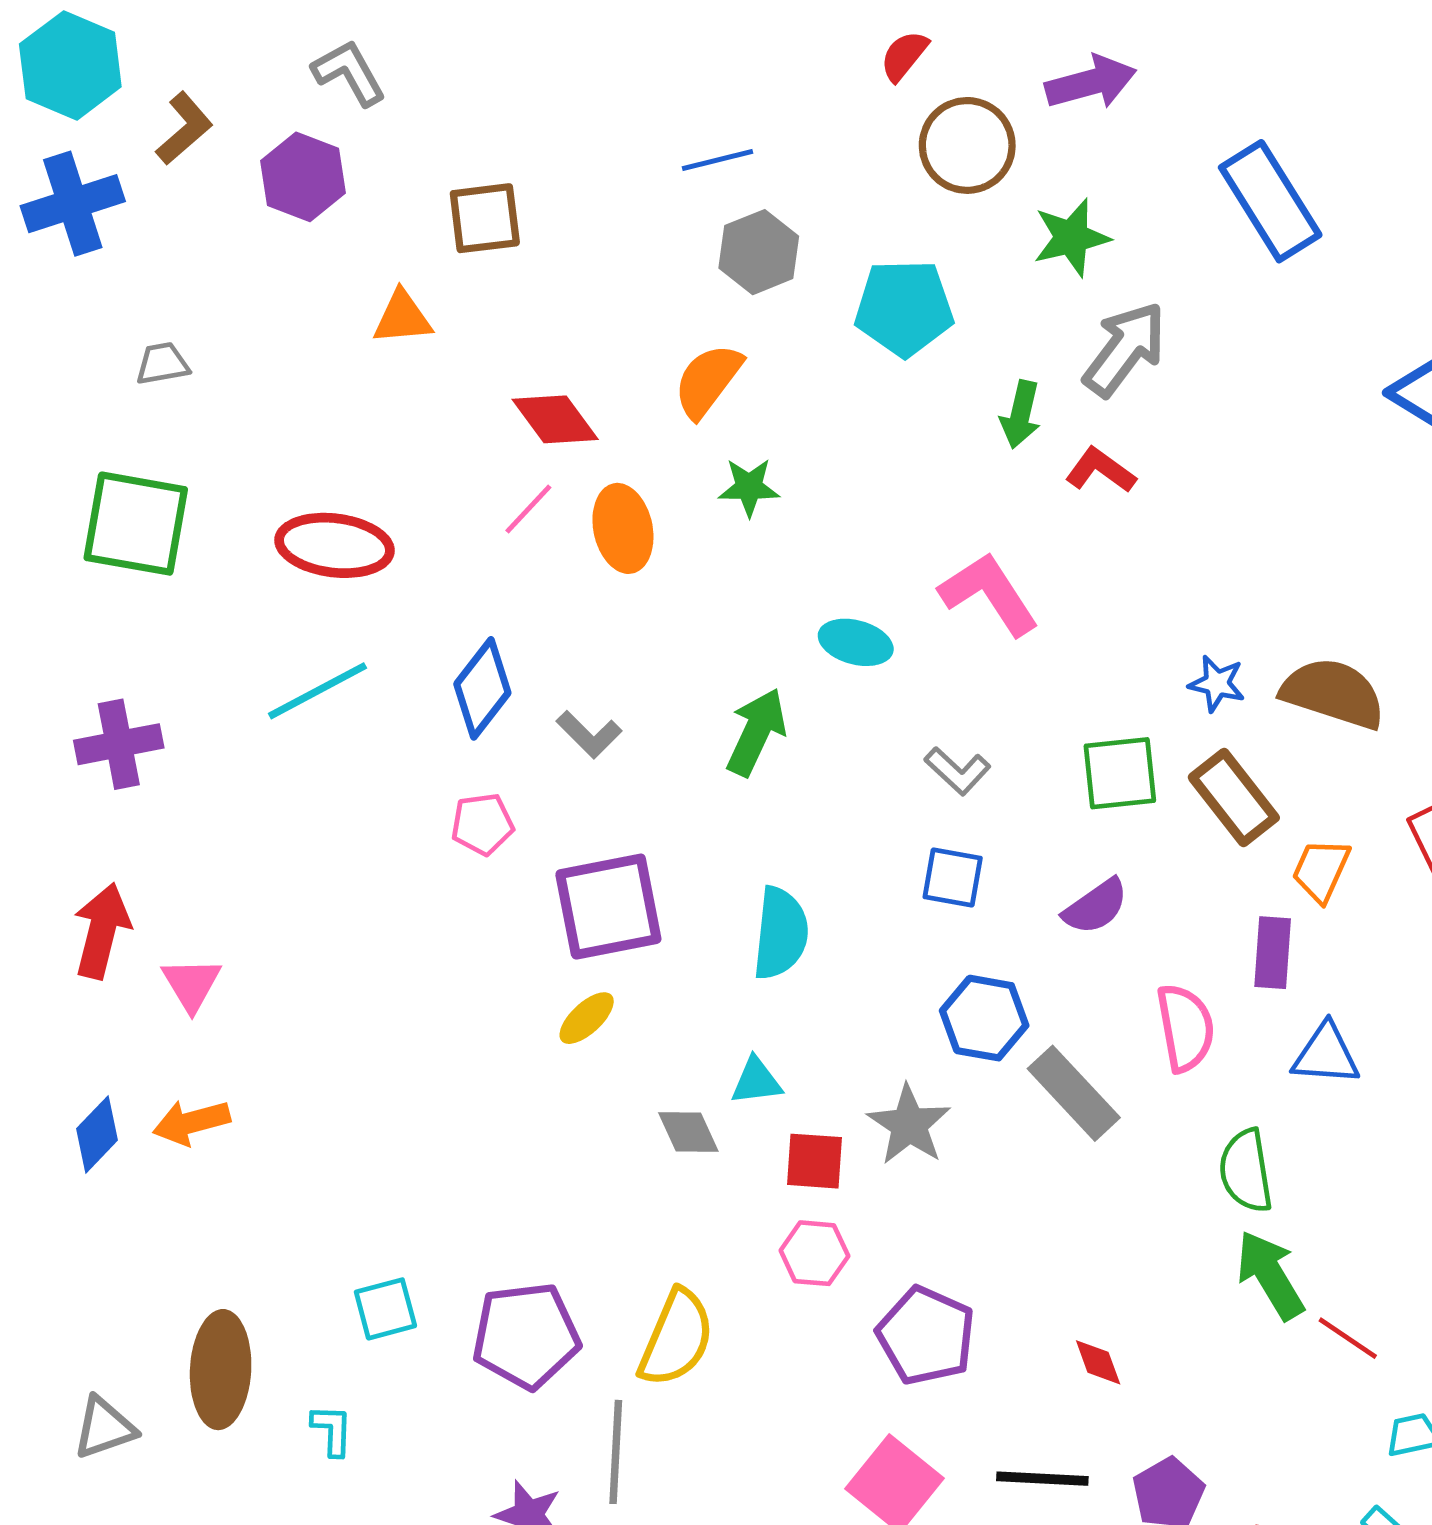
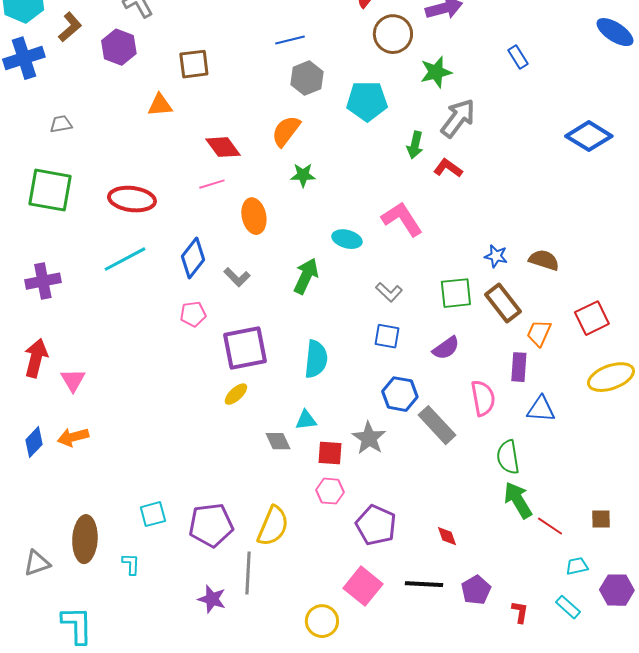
blue rectangle: (1270, 201) -> (518, 57), size x0.5
pink line: (528, 509) -> (212, 184), turned 30
orange ellipse: (623, 528) -> (254, 216), moved
brown semicircle: (1333, 693) -> (544, 260), size x0.7

